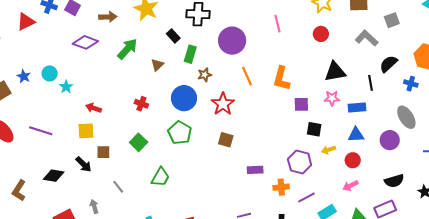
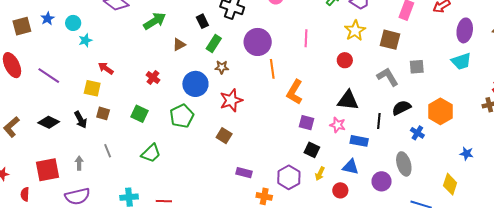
orange line: (247, 76) -> (272, 69), moved
green square: (139, 142) -> (140, 114), turned -36
yellow arrow: (328, 150) -> (320, 174), turned -64

